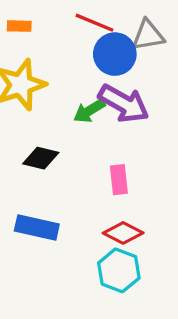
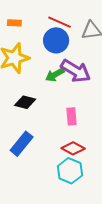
blue circle: (115, 54) -> (56, 40), moved
blue rectangle: (37, 228) -> (22, 144), turned -65

